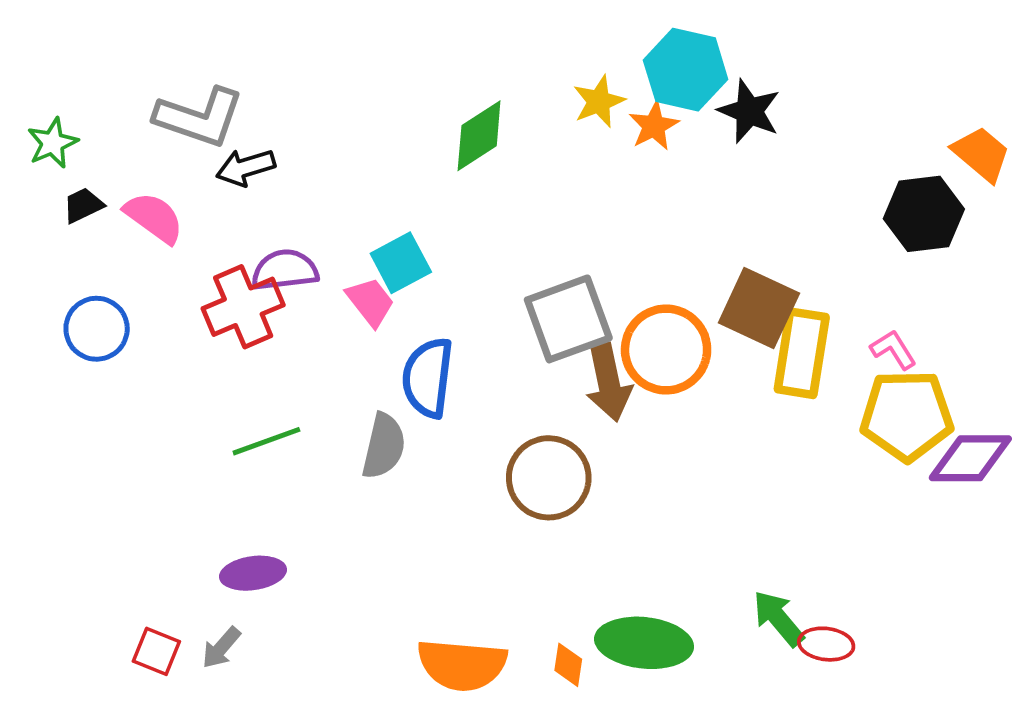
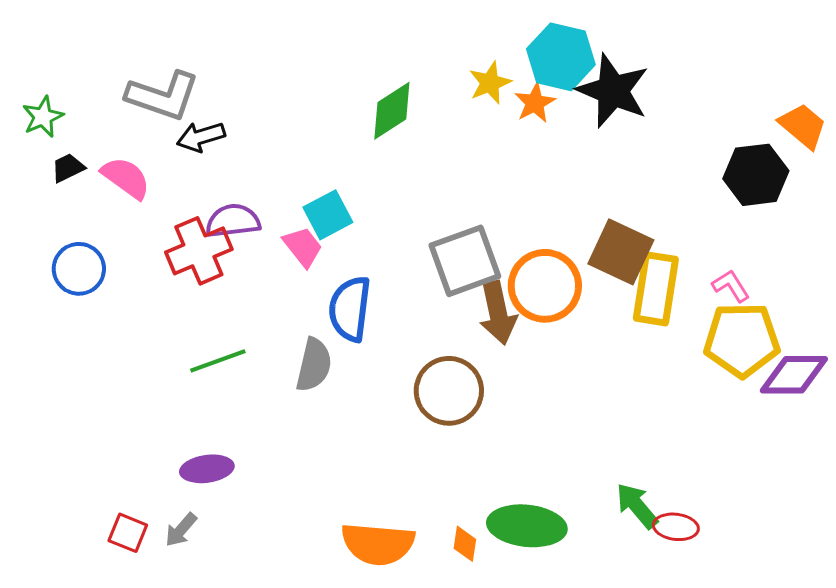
black star: (749, 111) -> (613, 91), size x1.4

